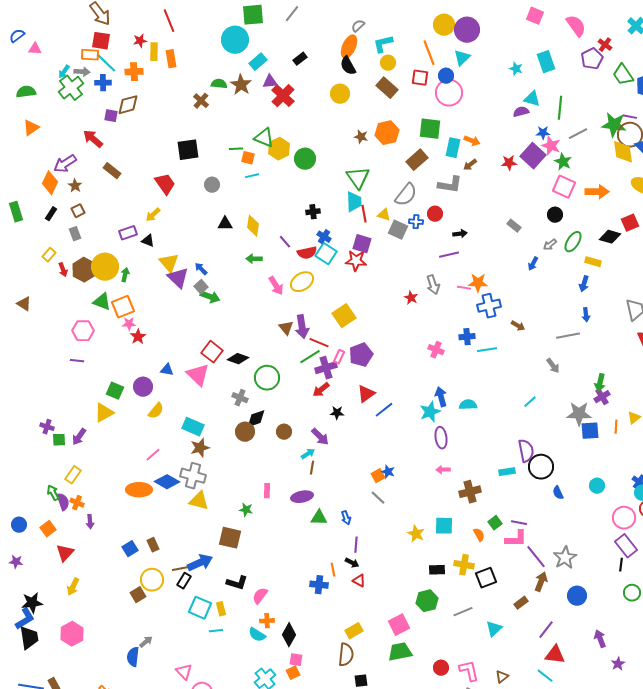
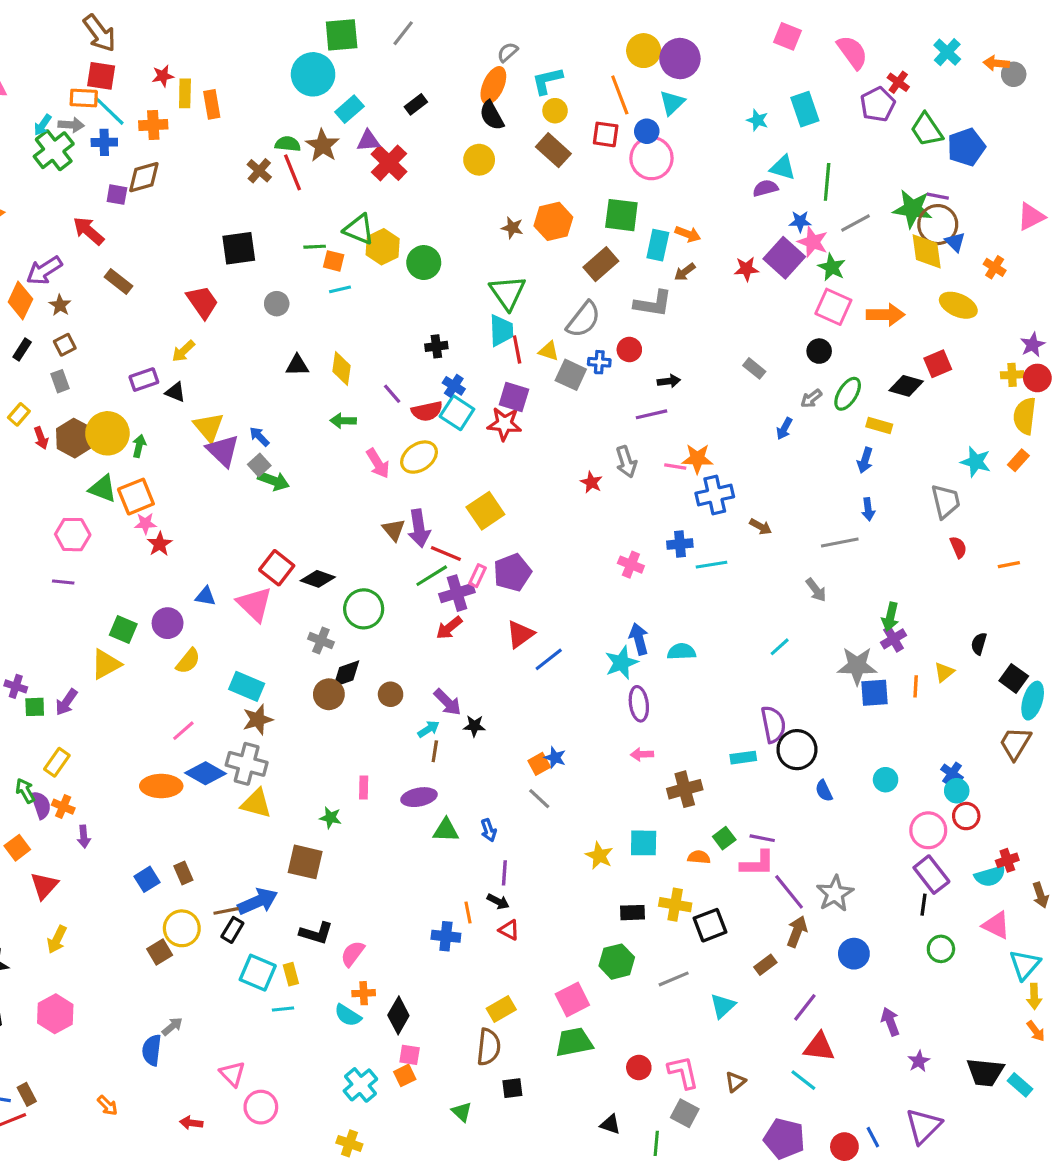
red line: (169, 21) -> (292, 172), moved
black star: (337, 413) -> (474, 726), moved
orange semicircle: (479, 535) -> (699, 857), turned -56

